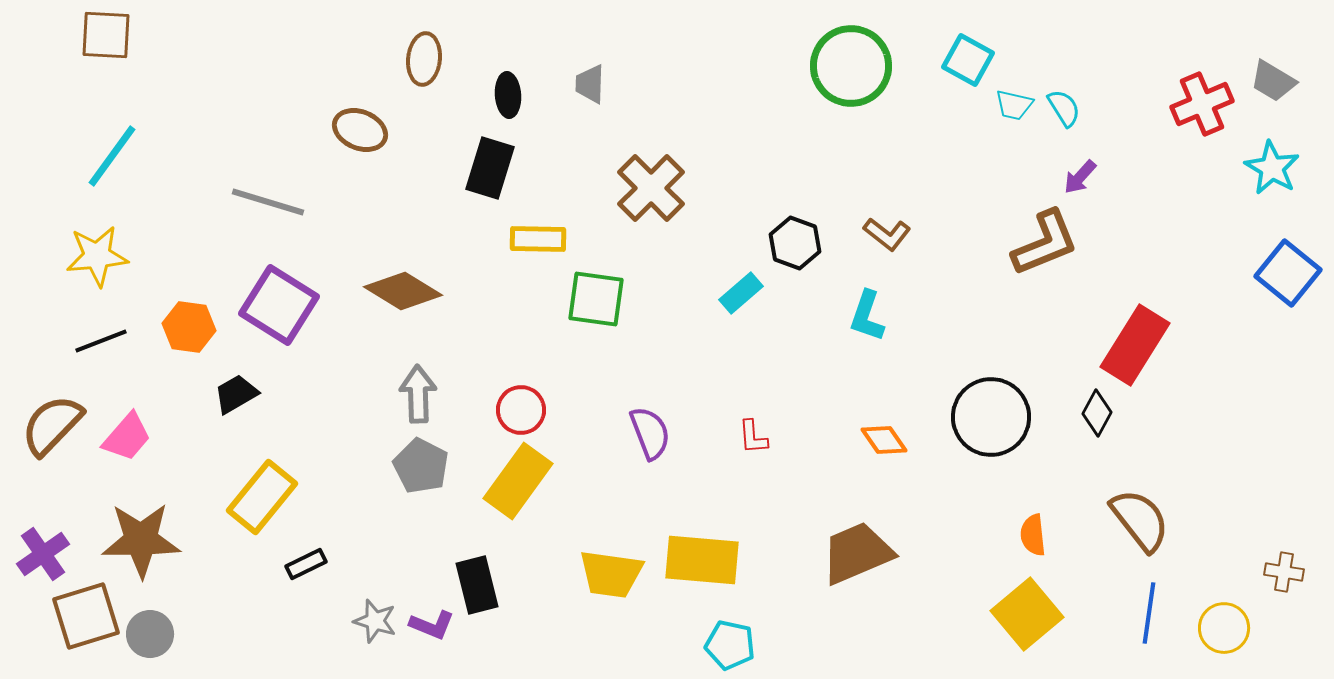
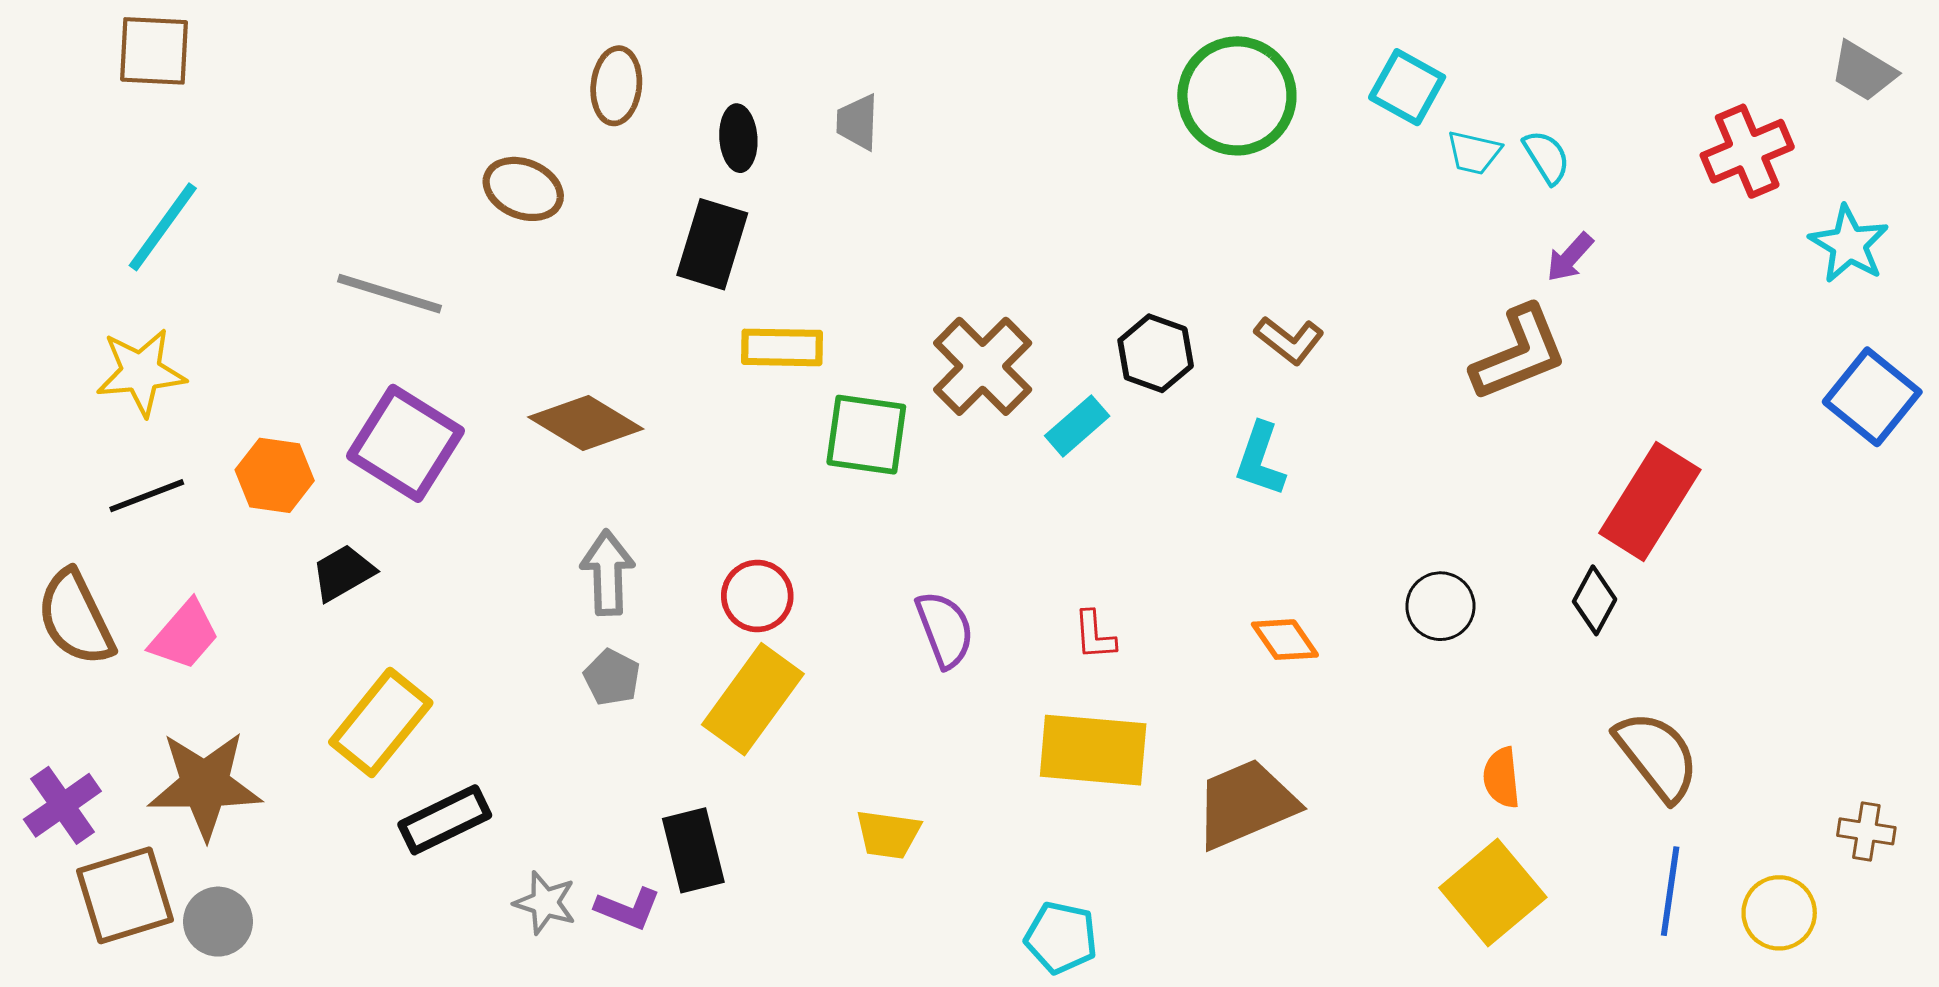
gray trapezoid: (1273, 81) -> (1863, 71), moved
brown cross: (651, 188) -> (983, 366), moved
black circle: (991, 417) -> (1440, 606), size x0.6
brown semicircle: (52, 425) -> (76, 618), turned -70
gray pentagon: (421, 466) -> (612, 677), size x0.7
yellow rectangle: (702, 560) -> (1093, 750), moved
black rectangle: (306, 564) -> (445, 820), size x1.5
yellow trapezoid: (611, 574) -> (888, 834), size x0.7

